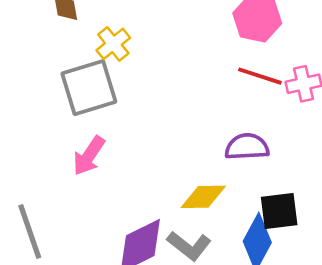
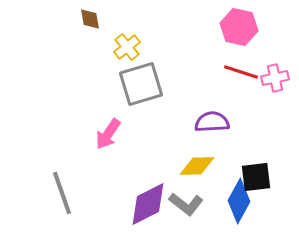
gray square: (89, 88) -> (141, 84), moved
purple semicircle: (247, 147) -> (212, 122), moved

